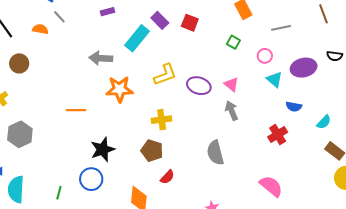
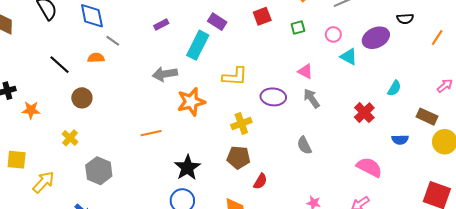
red square: (190, 23) -> (262, 16), moved, turned -30
green square: (233, 42) -> (298, 27), turned -32
yellow L-shape: (165, 75) -> (235, 76), turned 35
purple ellipse: (199, 86) -> (273, 97), moved
blue semicircle: (294, 107) -> (400, 140), moved
cyan semicircle: (324, 122) -> (394, 88), moved
gray semicircle: (215, 153) -> (304, 145), size x0.7

